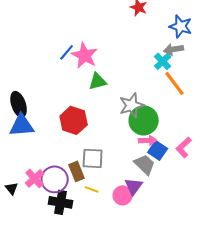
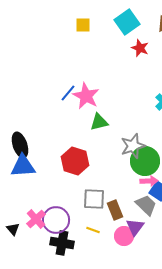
brown rectangle: (77, 171) -> (115, 210), moved

